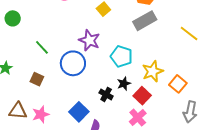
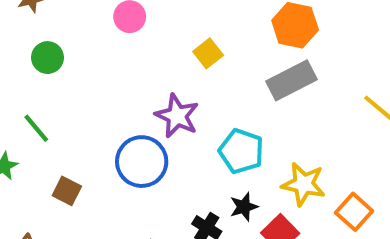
green circle: (13, 18) -> (48, 58), moved
green line: (42, 47) -> (36, 128), moved
yellow star: (153, 71) -> (304, 184), turned 30

